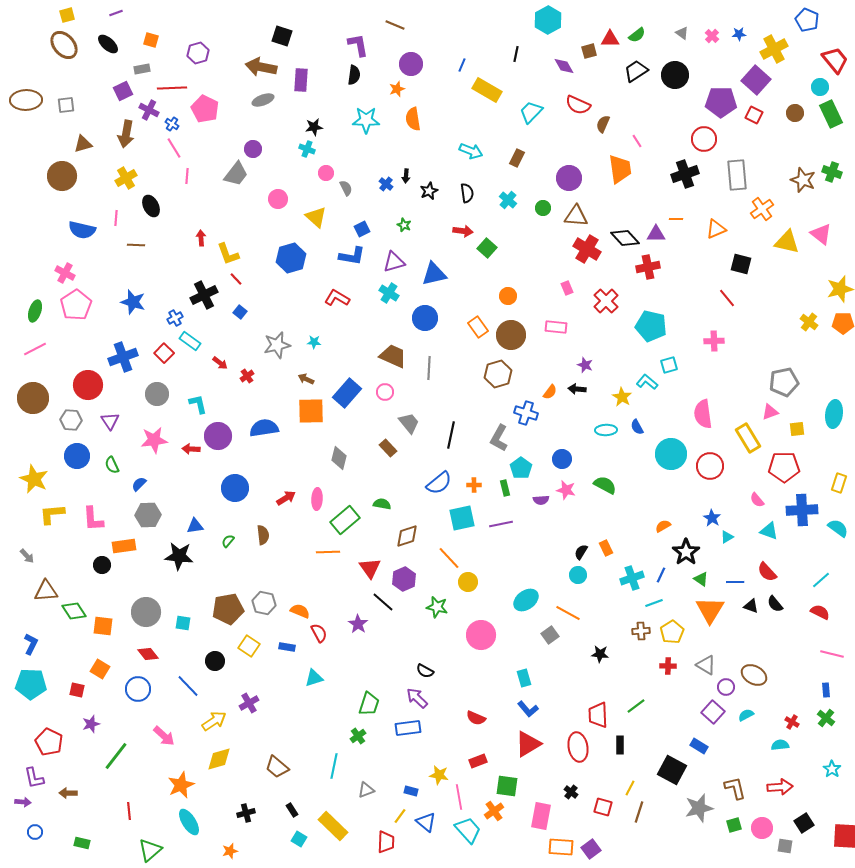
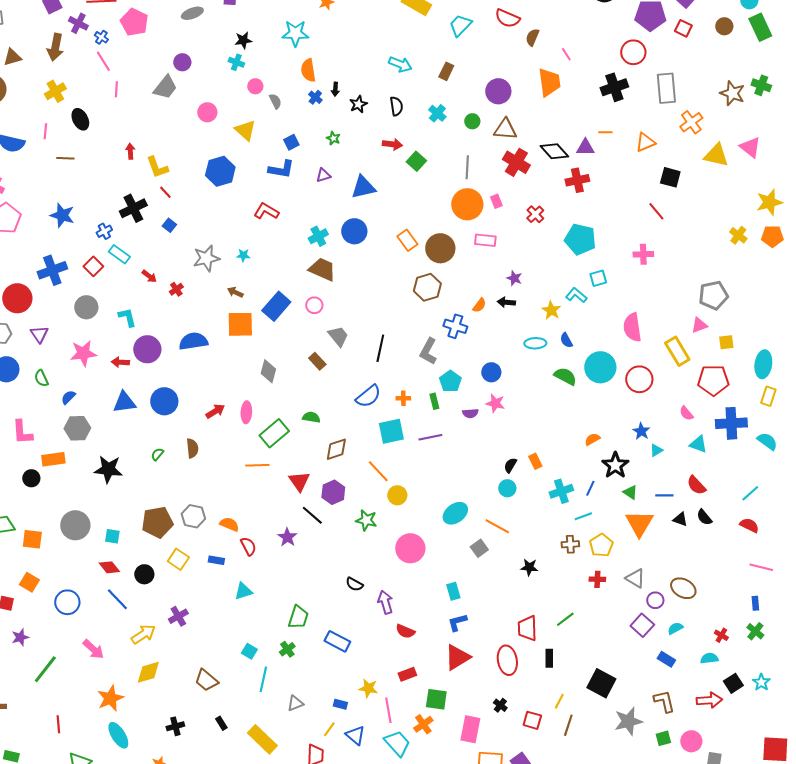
orange semicircle: (413, 119) -> (308, 70), moved
purple triangle: (394, 262) -> (323, 175), size x0.7
cyan cross: (389, 293) -> (318, 236), moved, turned 30
orange circle: (508, 296) -> (467, 204), moved, size x1.8
red cross: (606, 301) -> (535, 214), size x0.7
gray line: (429, 368) -> (467, 167), moved
cyan ellipse: (834, 414) -> (763, 364), moved
green semicircle: (605, 485) -> (565, 376), moved
blue triangle: (195, 526) -> (124, 402), moved, size x1.4
red diamond: (148, 654) -> (109, 567), moved
purple arrow: (417, 698) -> (385, 602), moved, turned 30
blue L-shape: (528, 709) -> (457, 622), turned 115
blue rectangle: (408, 728) -> (337, 641), turned 35
blue rectangle: (699, 746) -> (666, 659), moved
black square: (804, 823) -> (733, 683), moved
cyan square: (299, 839) -> (249, 651), moved

